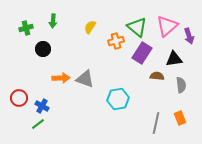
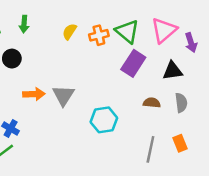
orange cross: (116, 41) -> (99, 35), moved
brown semicircle: (157, 76) -> (152, 103), moved
gray triangle: (85, 79) -> (63, 95), turned 42

